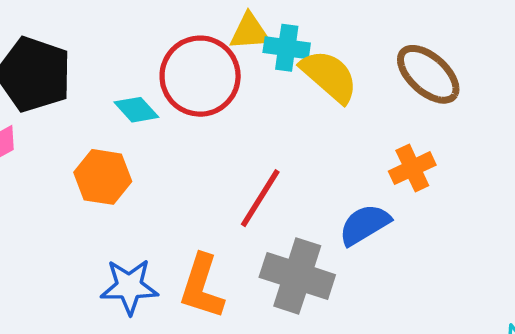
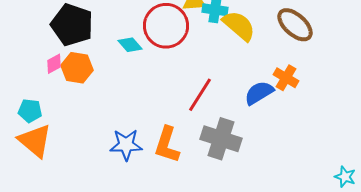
orange cross: (412, 168) -> (286, 78), turned -35
orange hexagon: (103, 177) -> (77, 68), moved
blue semicircle: (365, 225) -> (259, 93), moved

